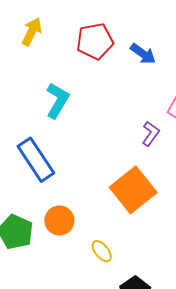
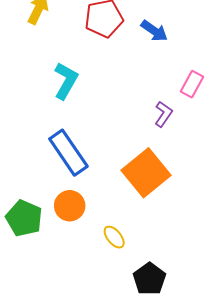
blue rectangle: (36, 160) -> (68, 153), moved

